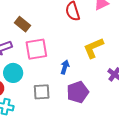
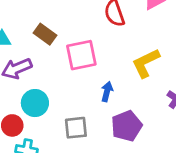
pink square: (36, 49) -> (81, 55), moved

